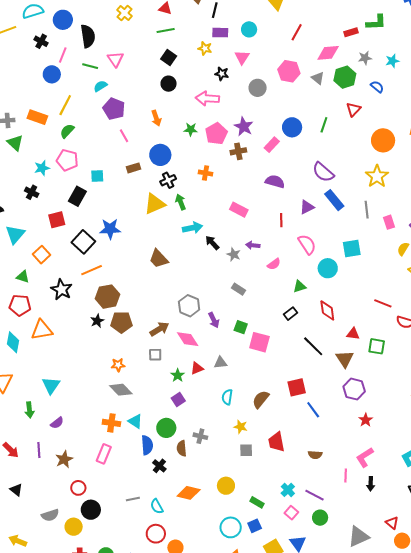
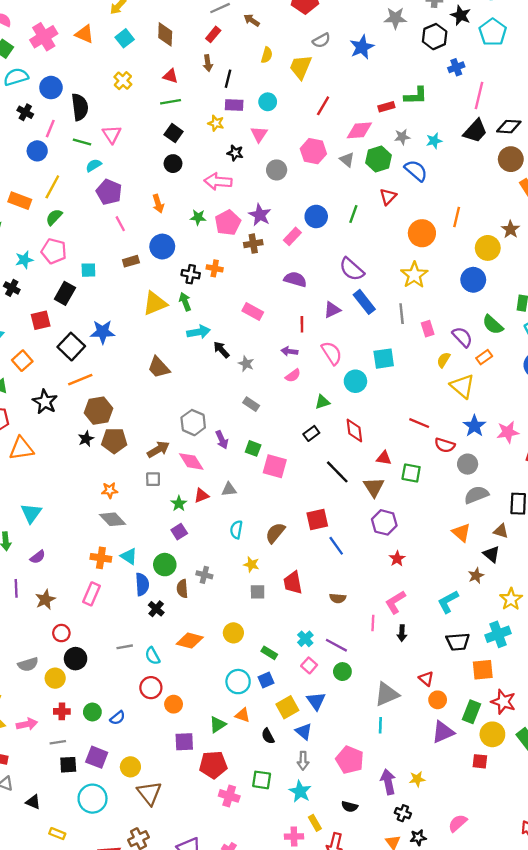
blue semicircle: (377, 87) -> (416, 171), size x1.5
black cross: (168, 180) -> (191, 274), moved, turned 35
purple arrow: (253, 245) -> (289, 351), moved

